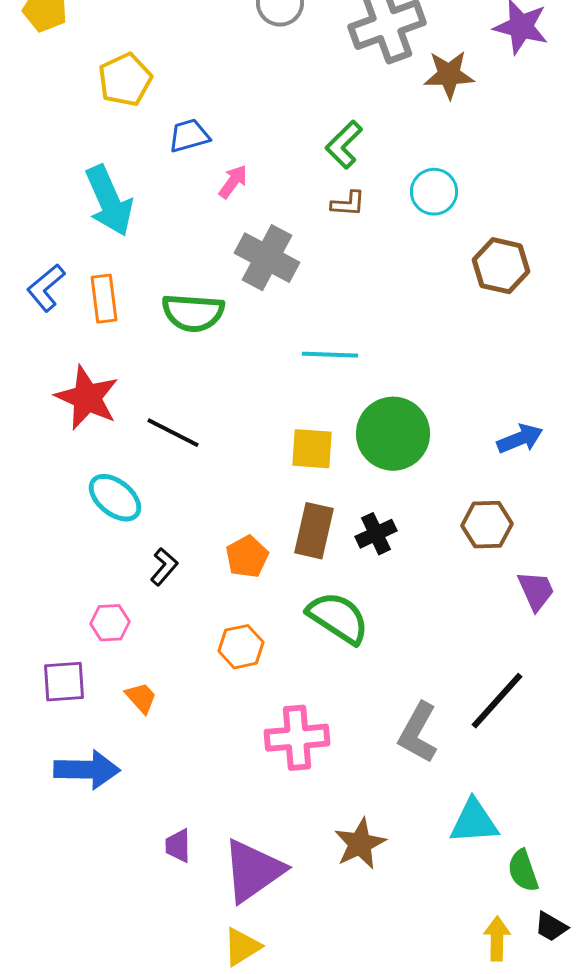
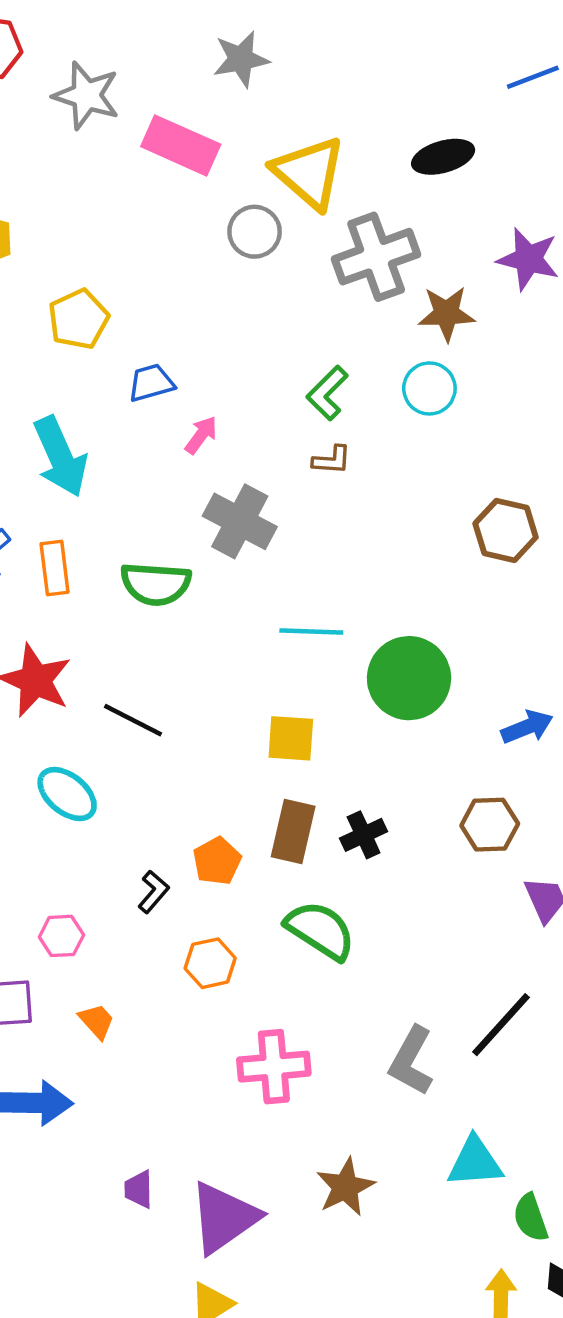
cyan circle: (434, 192) -> (429, 388), moved
green circle: (393, 434) -> (409, 678), moved
black L-shape: (164, 567) -> (153, 892), moved

